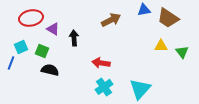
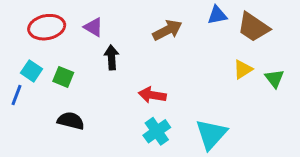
purple triangle: (53, 29) -> (93, 27), moved
yellow triangle: (161, 46) -> (243, 69), turned -32
cyan square: (21, 47) -> (32, 71), turned -32
black semicircle: (50, 70) -> (71, 121), moved

